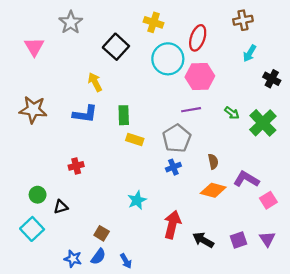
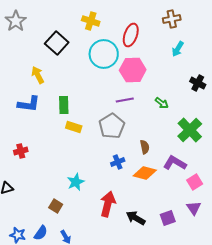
black cross: (272, 79) -> (198, 83), moved
green cross: (263, 123) -> (190, 130), moved
blue cross: (173, 167) -> (118, 162), moved
brown square: (102, 233) -> (56, 206), moved
purple triangle: (267, 239) -> (194, 208), moved

